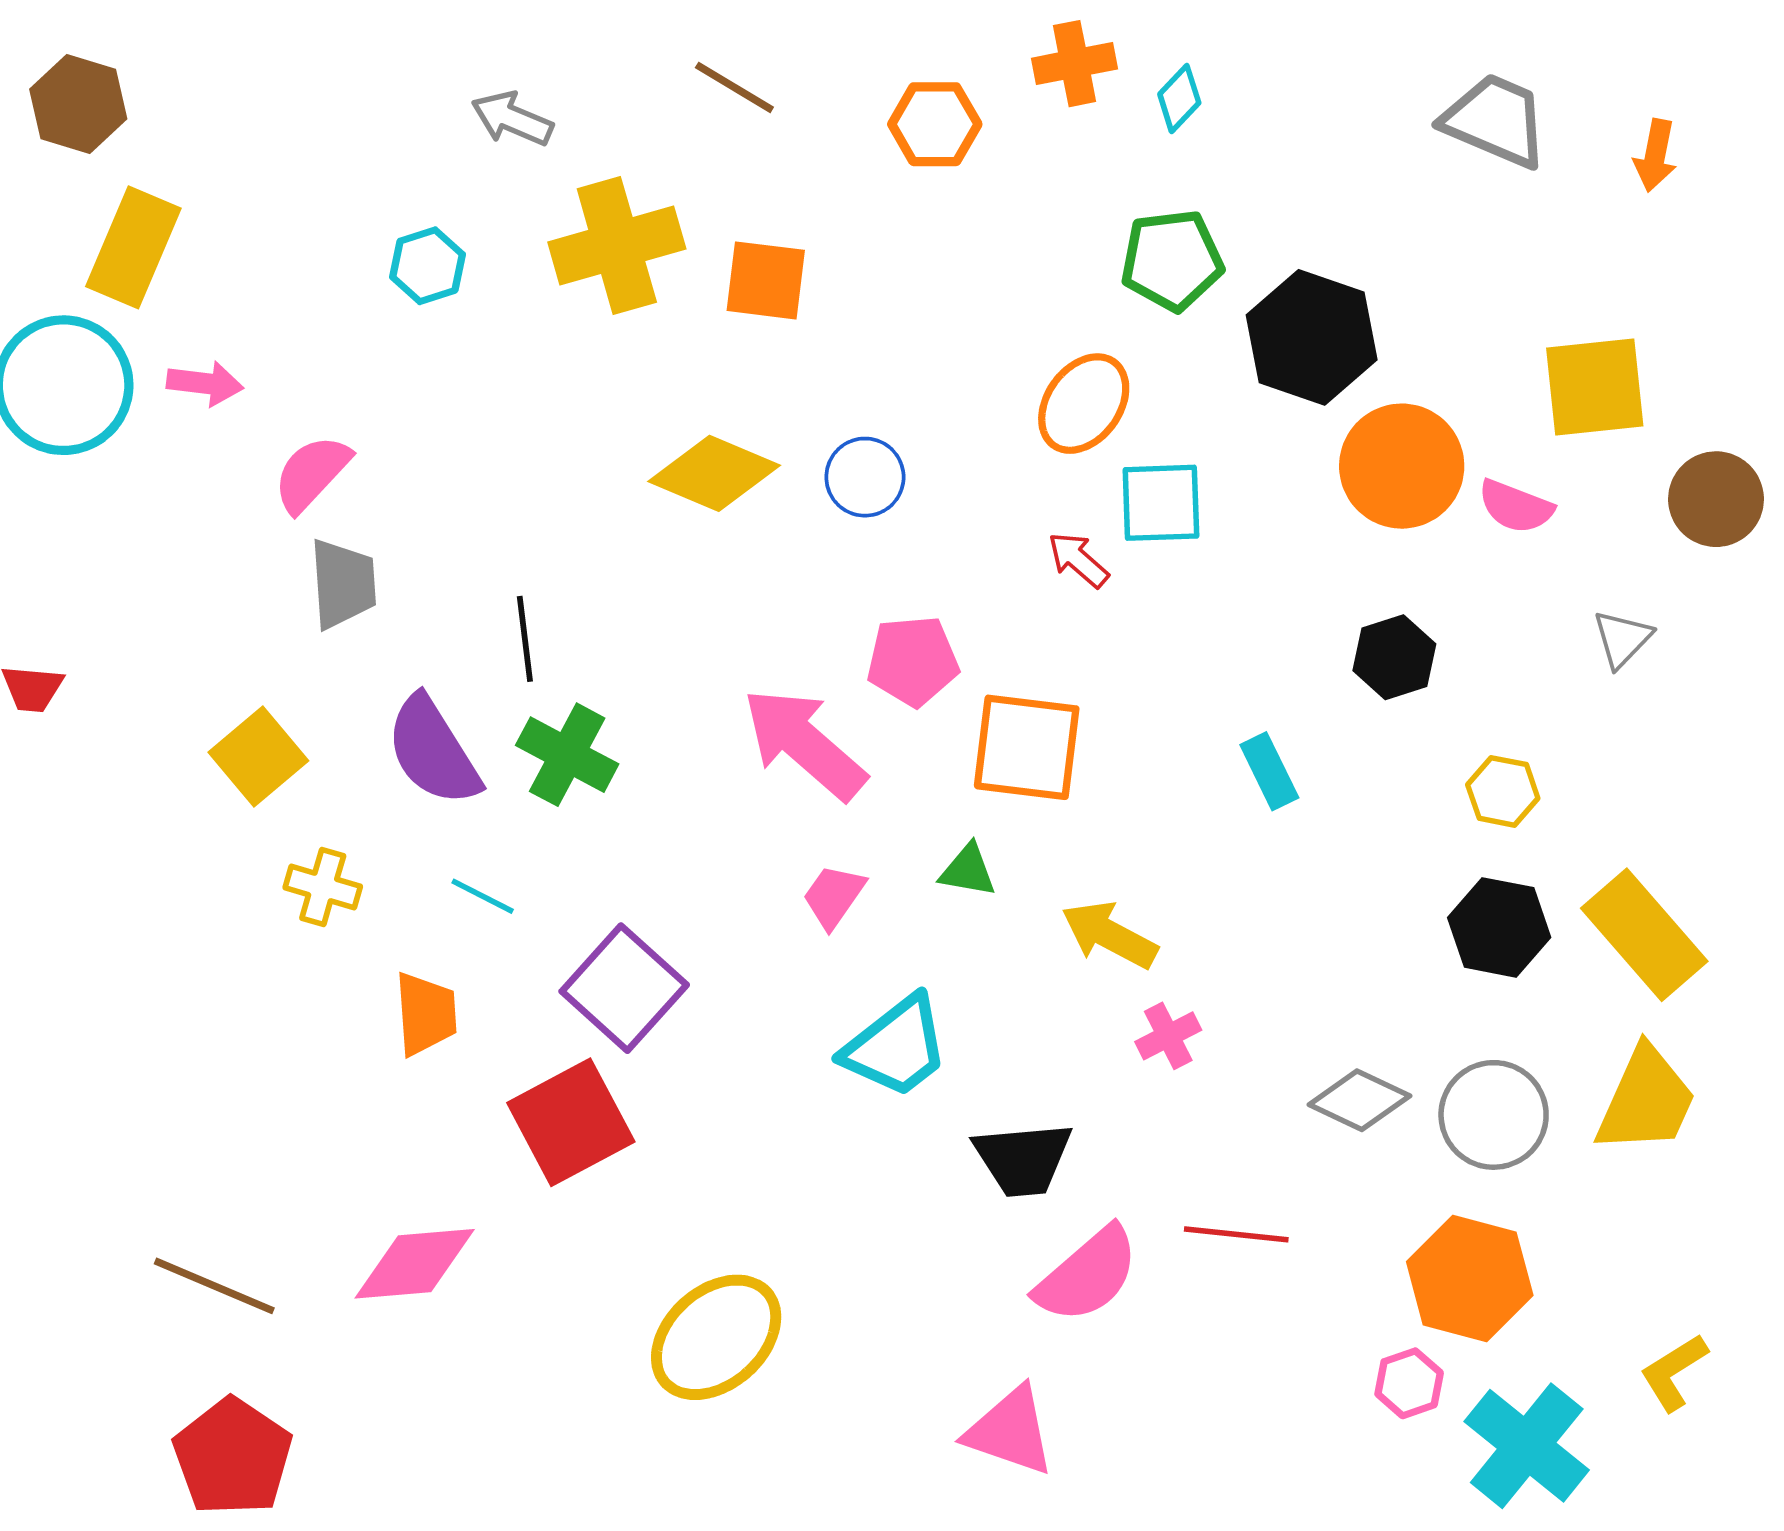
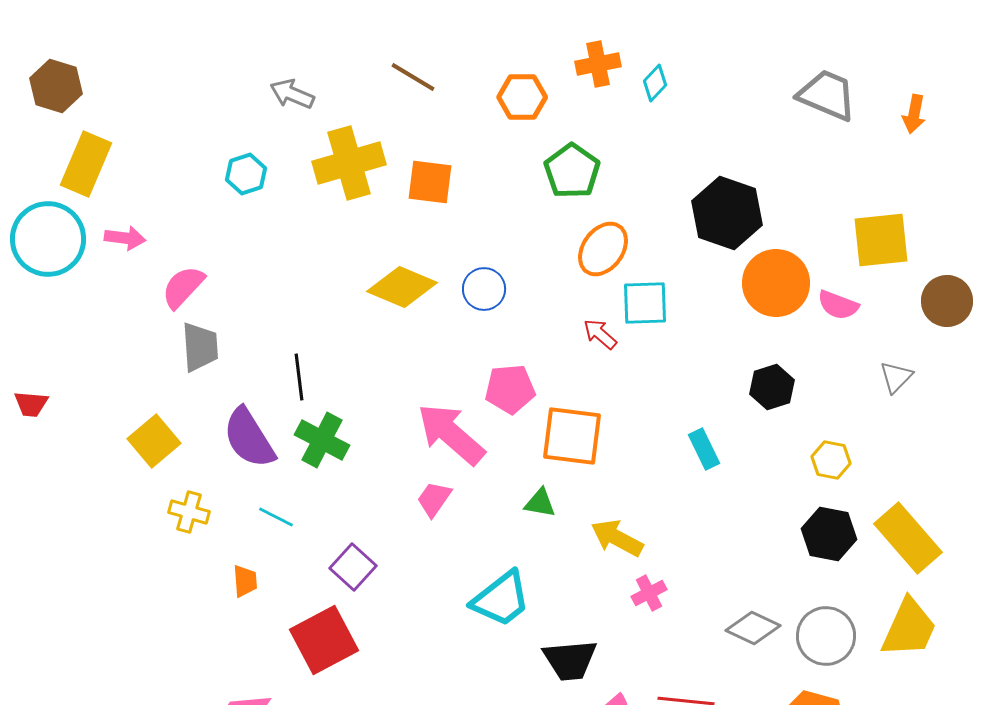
green pentagon: (1172, 260) -> (572, 171), moved, turned -30
pink trapezoid: (834, 896) -> (434, 499), moved
purple square: (624, 988) -> (353, 567), size x0.7
orange trapezoid: (426, 1014) -> (245, 581), size x0.7

